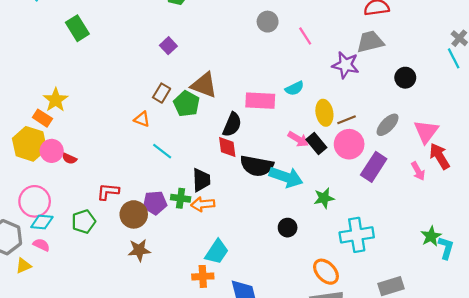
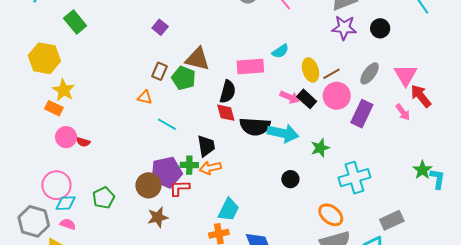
purple star: (346, 65) -> (344, 28), moved
yellow hexagon: (30, 144) -> (44, 58), moved
red L-shape: (108, 192) -> (180, 188), moved
purple pentagon: (155, 203) -> (166, 172), size x1.4

